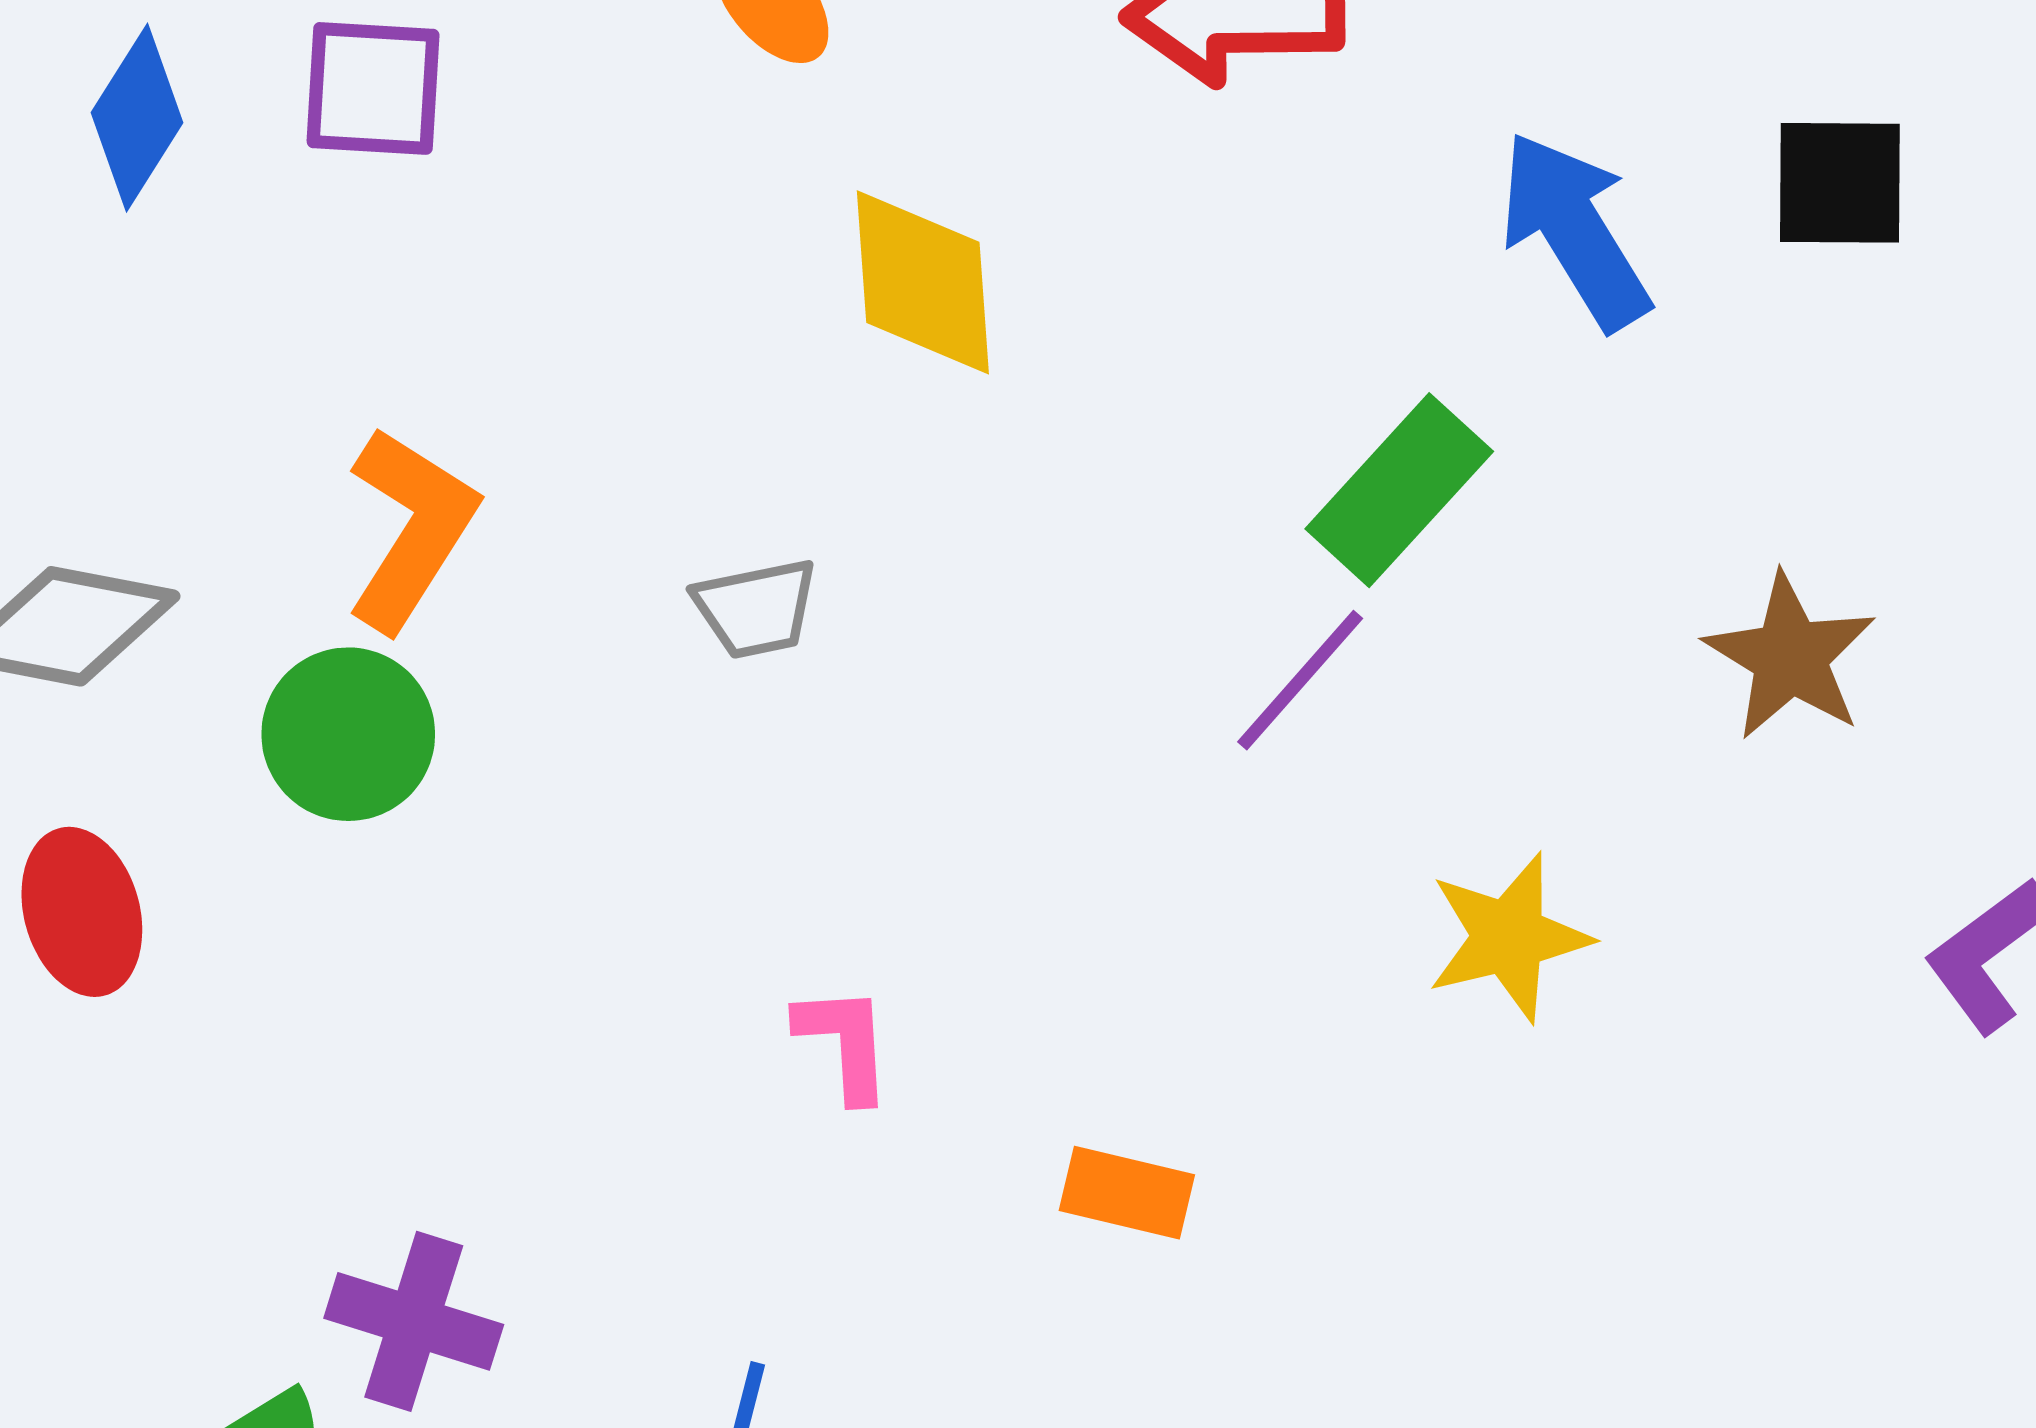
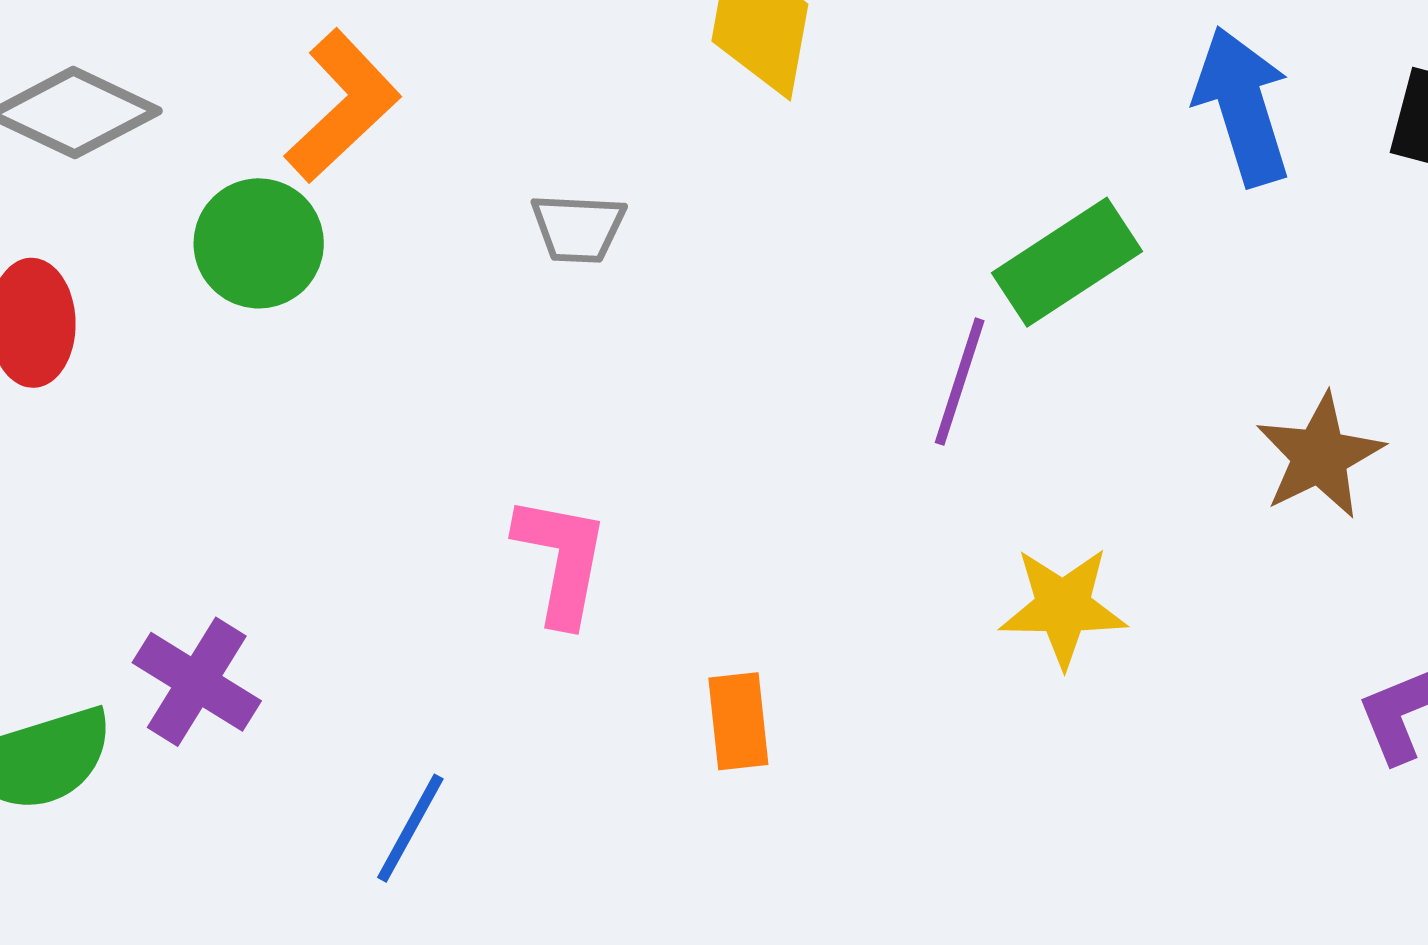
purple line: (1300, 680) -> (960, 382), turned -38
pink L-shape: (844, 1043) -> (561, 560), size x1.4
orange rectangle: (1127, 1193) -> (738, 721), turned 56

